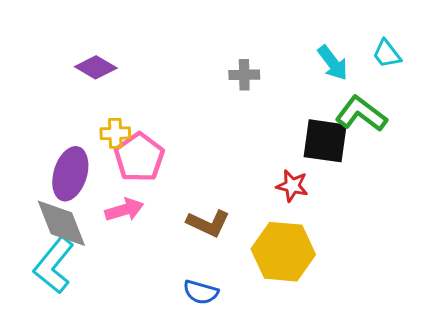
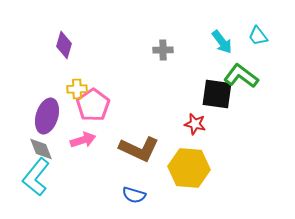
purple diamond: (96, 67) -> (64, 45), turned 76
gray diamond: (61, 223) -> (41, 149), size x0.7
brown L-shape: (208, 223) -> (139, 149), size x1.4

